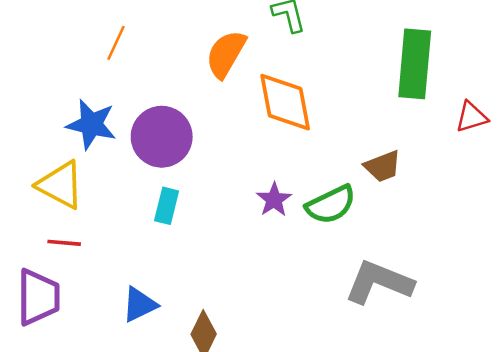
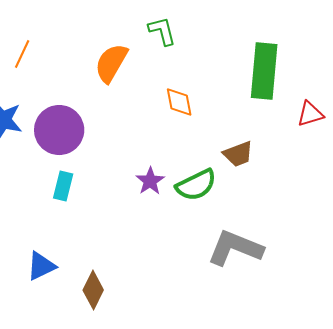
orange diamond: (285, 102) -> (179, 102), moved, size x0.6

